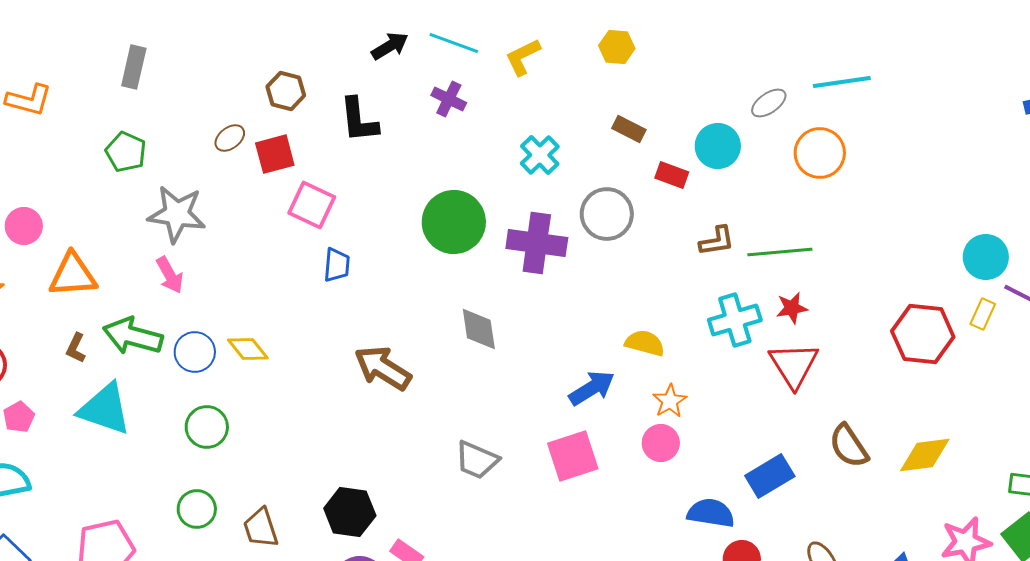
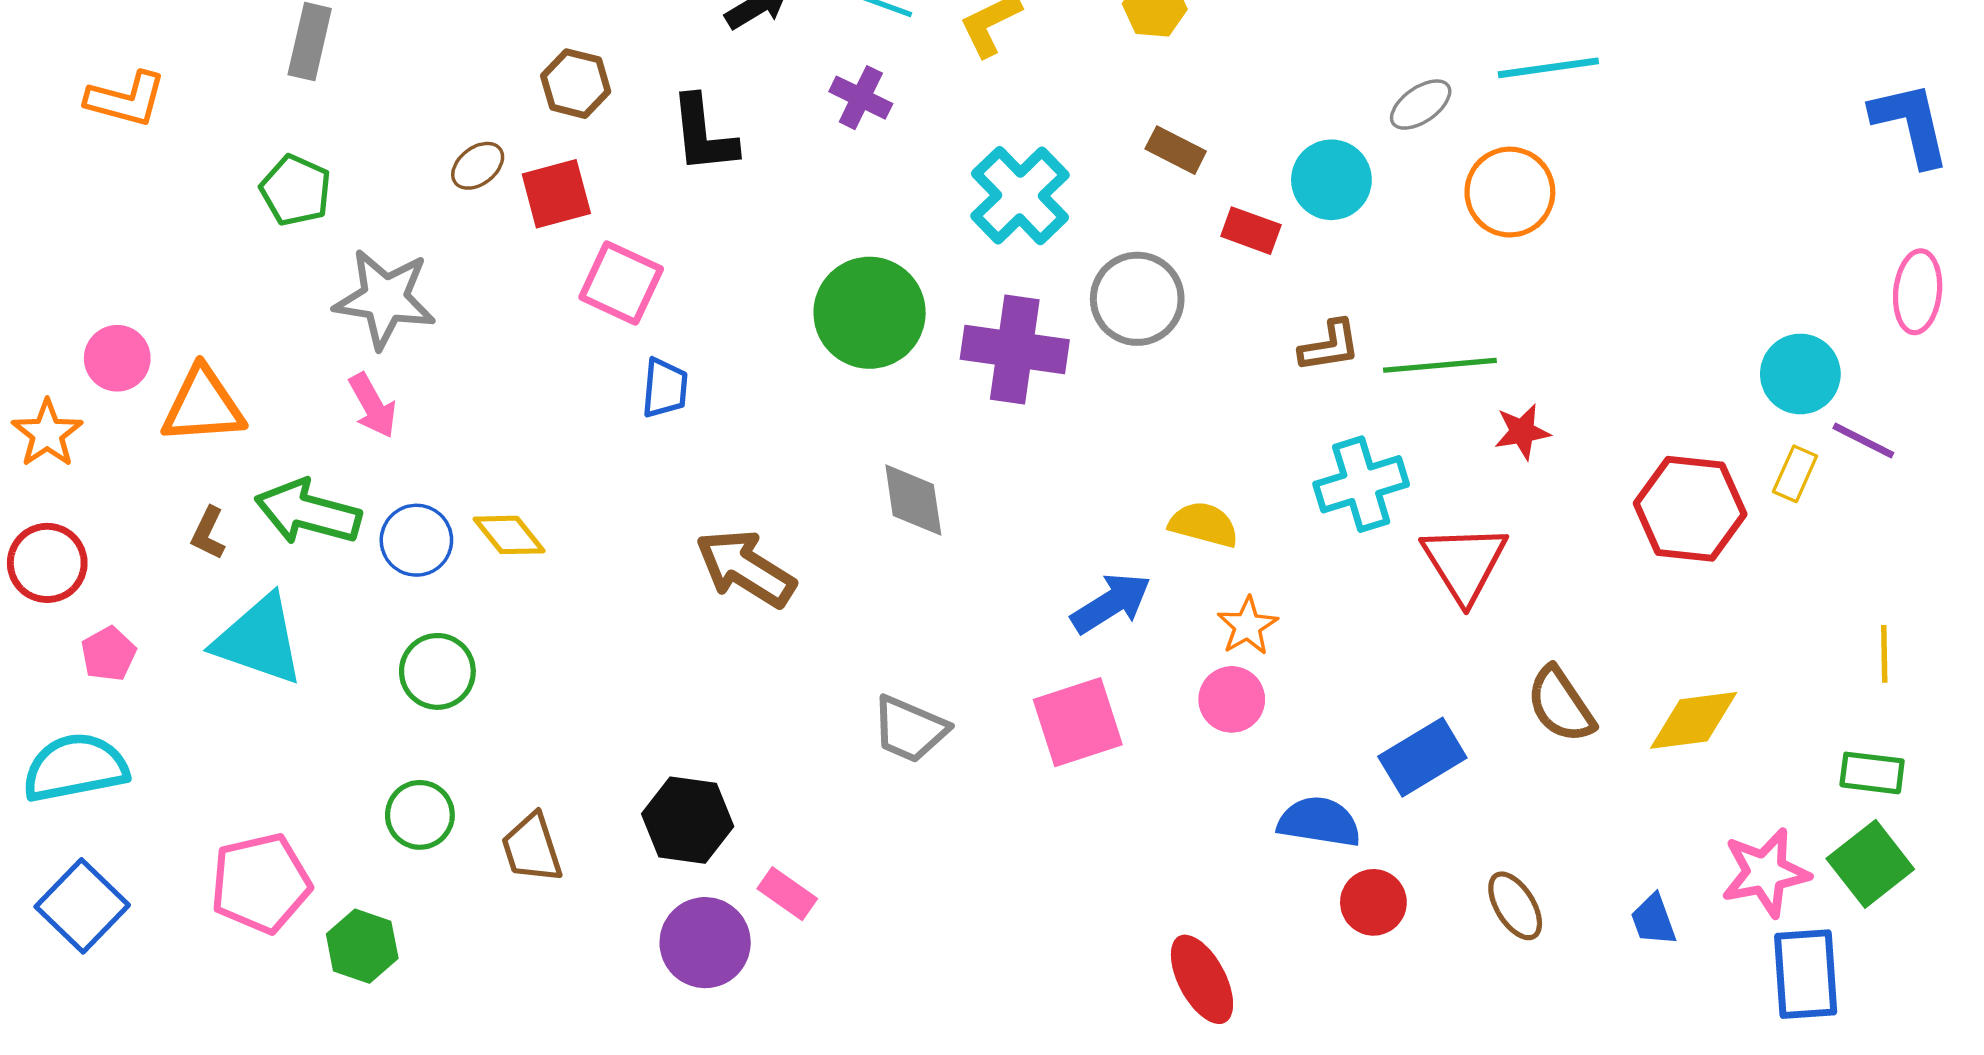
cyan cross: (540, 155) -> (1020, 196), size x1.4
pink circle: (24, 226) -> (117, 358), moved
red star: (792, 308) -> (1522, 432), moved

